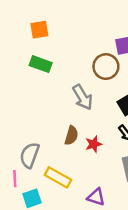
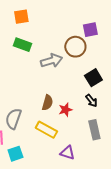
gray arrow: (83, 97) -> (51, 61), moved, turned -75
yellow rectangle: (58, 177) -> (46, 130), moved

